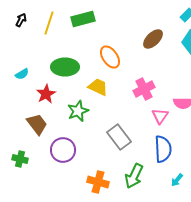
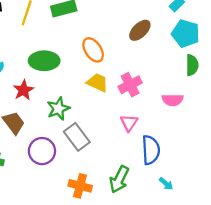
yellow trapezoid: (98, 87) -> (97, 83), moved
pink triangle: (160, 116) -> (129, 123), moved
gray rectangle: (119, 137) -> (77, 137), moved
cyan arrow: (177, 180) -> (166, 184), turned -88

